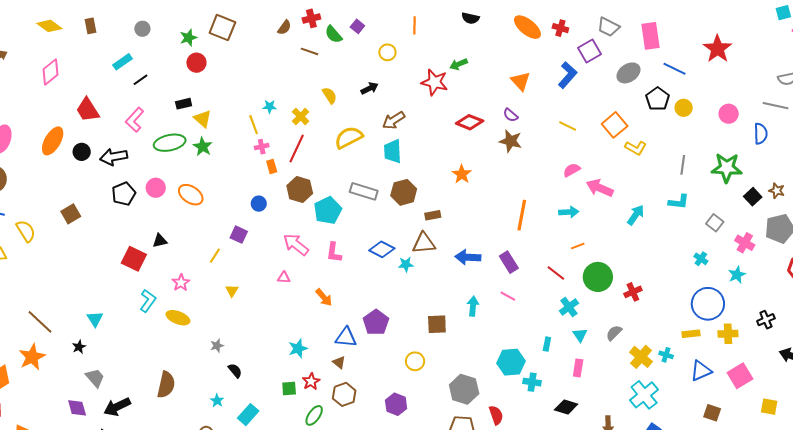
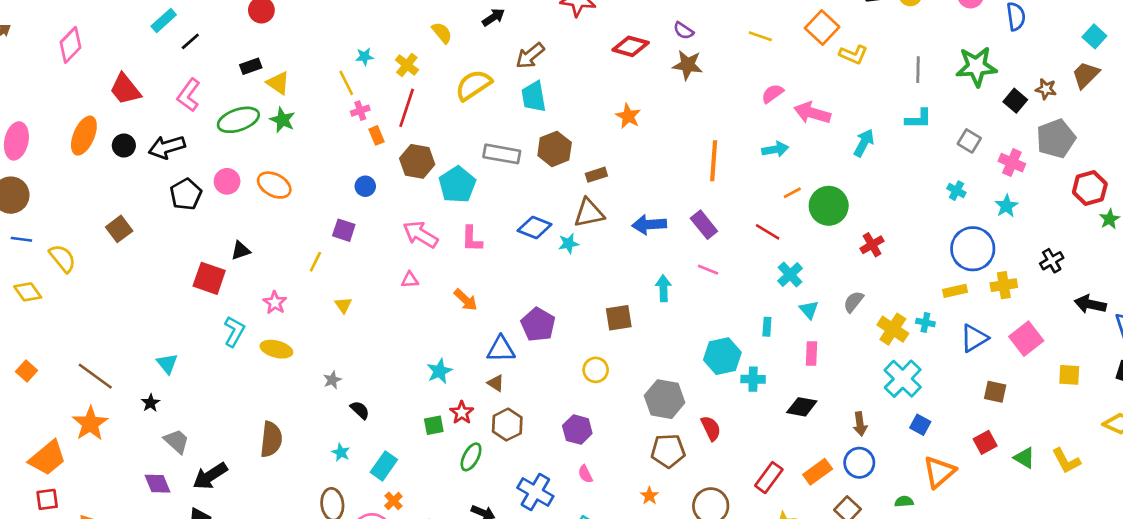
green circle: (598, 277) -> (829, 206), moved

